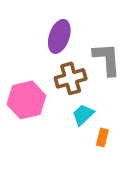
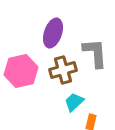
pink hexagon: (26, 100) -> (21, 71), moved

